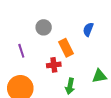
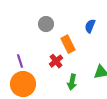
purple line: (21, 51) -> (20, 61), moved
red cross: (54, 65) -> (56, 61), turned -32

